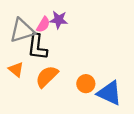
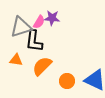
orange triangle: (16, 69) -> (16, 60), turned -32
orange circle: (86, 84) -> (67, 81), moved

